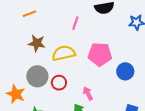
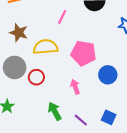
pink arrow: (88, 93) -> (75, 87), moved

